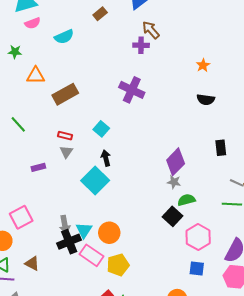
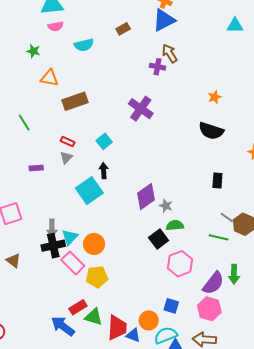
black semicircle: (206, 100) -> (211, 131), size x1.4
purple diamond: (176, 162) -> (146, 197), moved
blue square: (197, 268) -> (171, 306), moved

